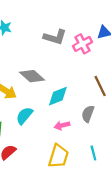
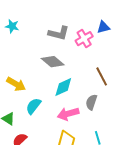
gray diamond: (32, 76) -> (53, 62), moved
pink arrow: (62, 125) -> (68, 114), size x1.5

